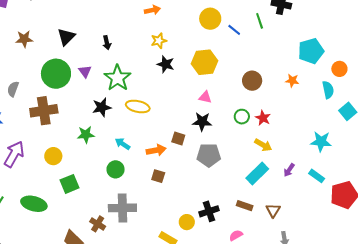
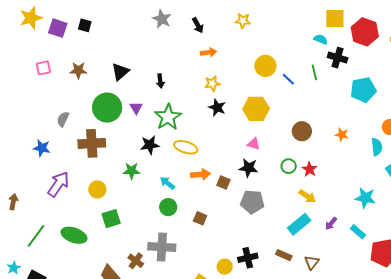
cyan pentagon: (311, 51) -> (363, 90), moved
orange arrow: (156, 150) -> (200, 174), moved
green circle: (116, 169) -> (168, 207), moved

